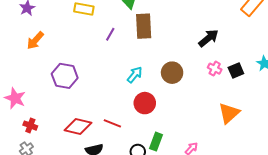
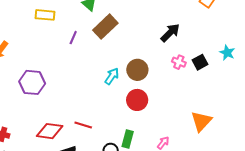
brown rectangle: (144, 26) -> (105, 27), turned 55
cyan arrow: (135, 75) -> (112, 76), moved
red circle: (145, 103) -> (137, 100), moved
orange triangle: (229, 113) -> (201, 121), moved

